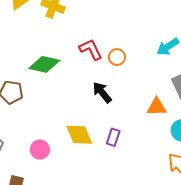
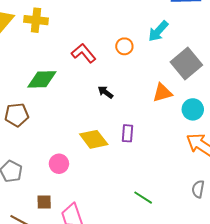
orange circle: (117, 57) -> (124, 46), moved
black arrow: (102, 92) -> (105, 92), size x0.7

